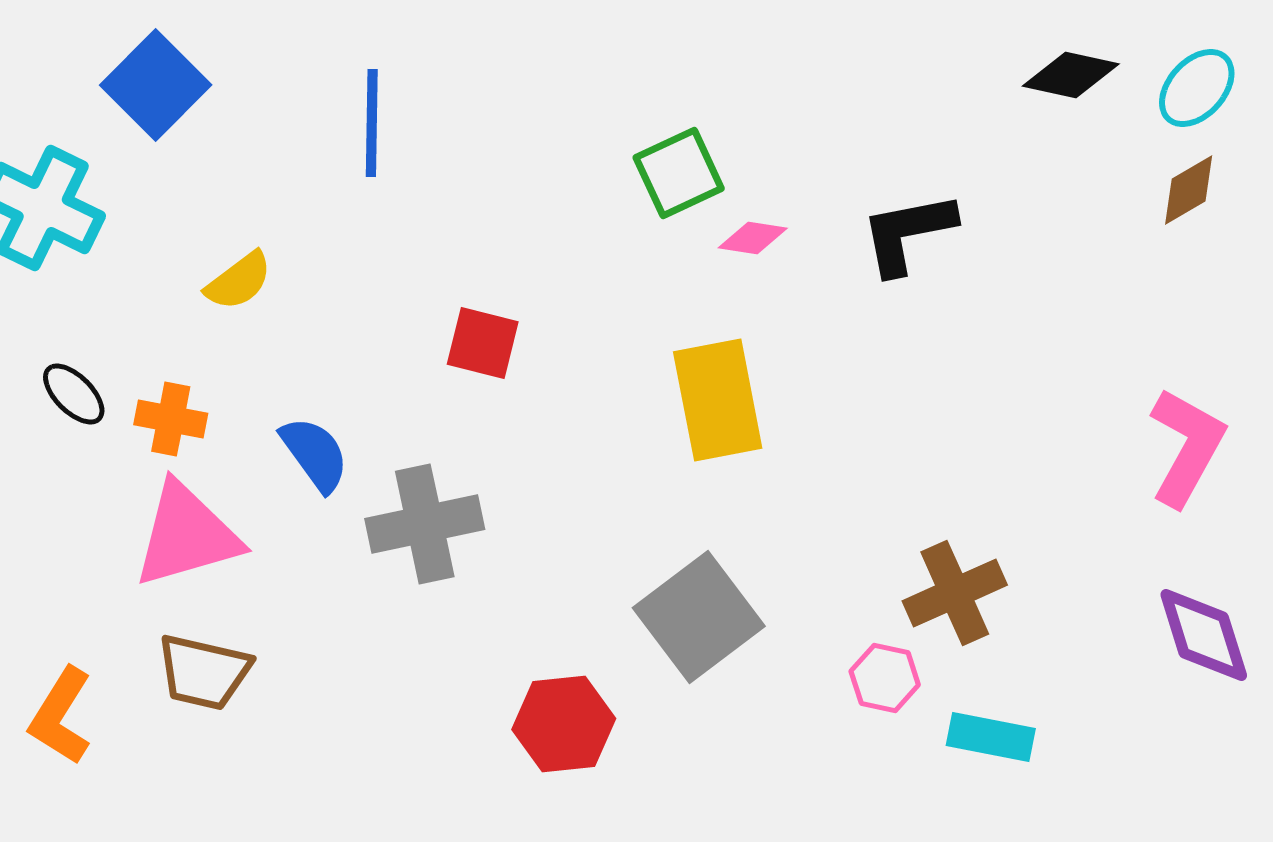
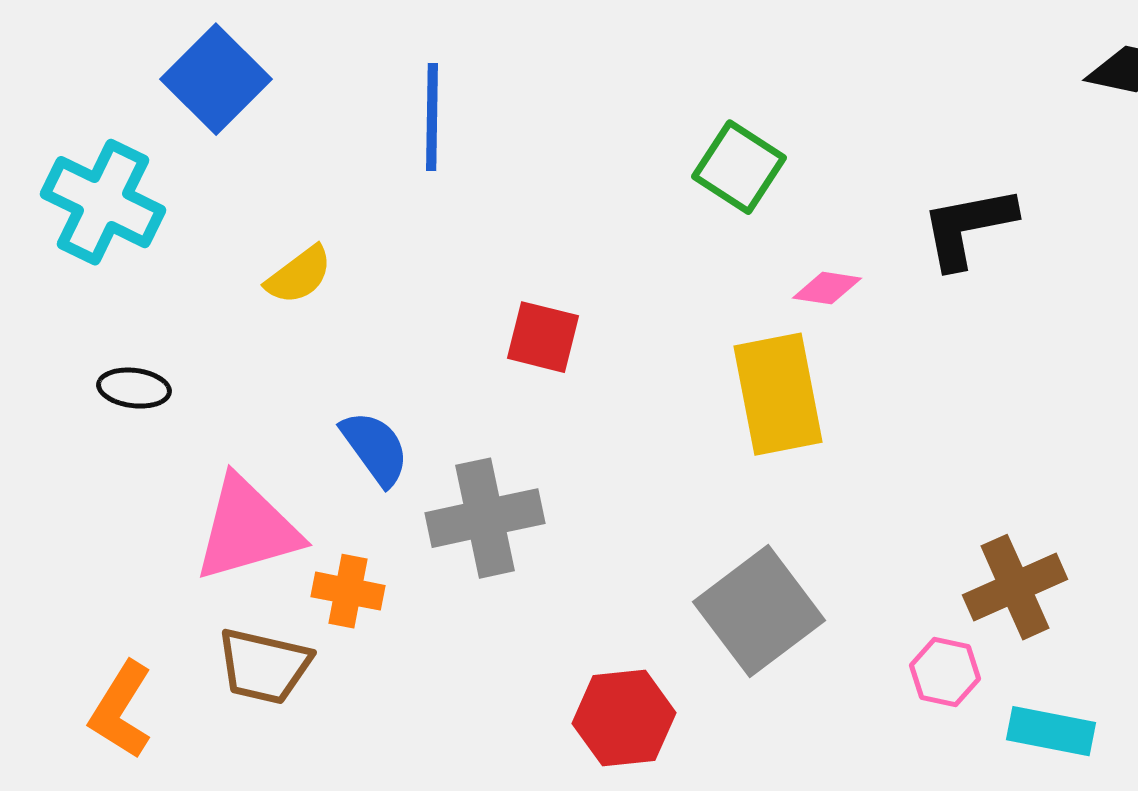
green square: (679, 173) -> (739, 167), turned -32
pink diamond: (753, 238) -> (827, 288), moved
black ellipse: (74, 394) -> (134, 388), turned -38
orange cross: (171, 419) -> (348, 591), moved

